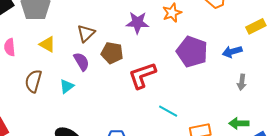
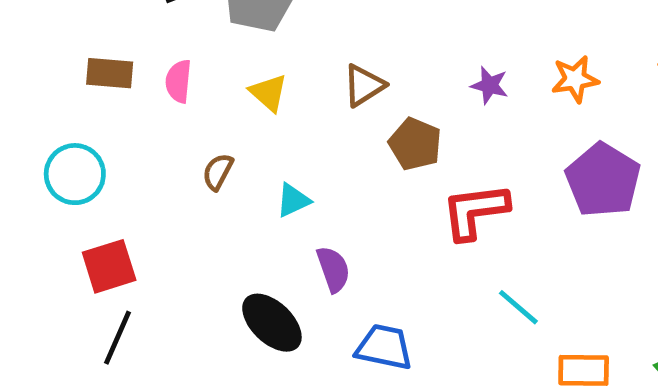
purple star: (137, 23) -> (489, 85), size x0.7
purple semicircle: (81, 62) -> (333, 269), moved
brown semicircle: (33, 81) -> (218, 172), size x0.7

